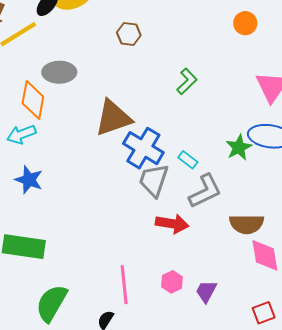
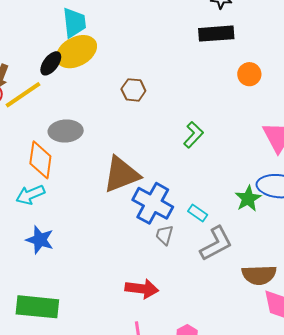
gray trapezoid: (154, 180) -> (164, 235), size x0.6
red arrow: (172, 224) -> (142, 289), moved

